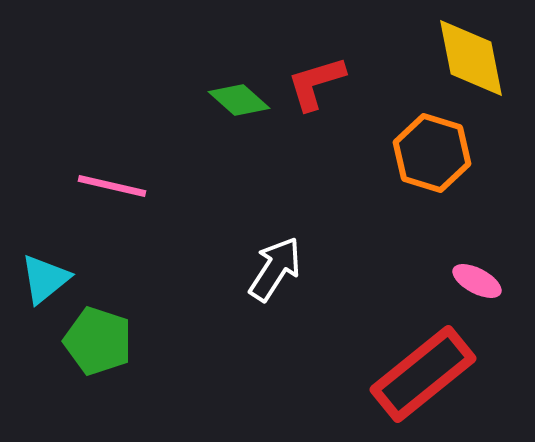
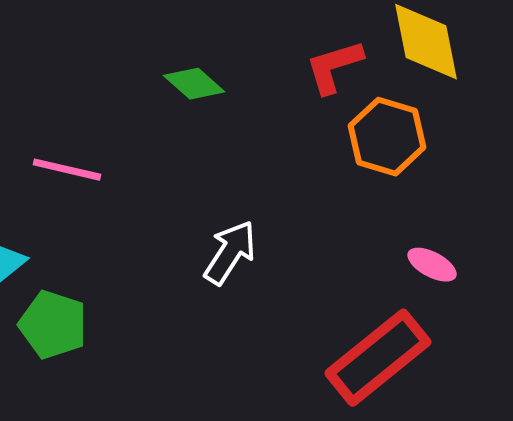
red L-shape: (316, 83) -> (334, 67), moved

